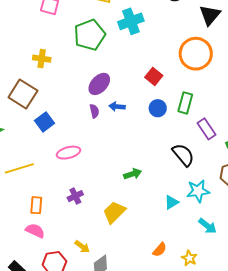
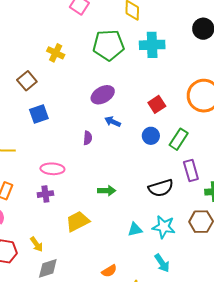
brown square: (23, 94) -> (27, 81), size x0.7
purple semicircle: (94, 111) -> (88, 138), moved
pink ellipse: (69, 153) -> (52, 169), moved
black semicircle: (183, 155) -> (161, 188), turned 95

